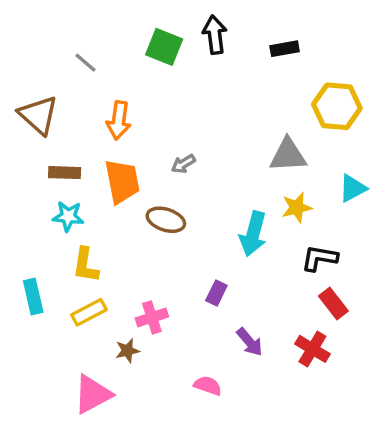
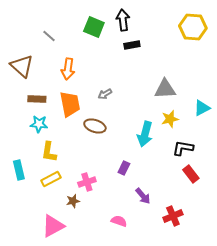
black rectangle: (285, 49) -> (132, 45), moved
yellow hexagon: (337, 106) -> (193, 27), moved
red cross: (312, 349) -> (173, 216), moved, turned 36

